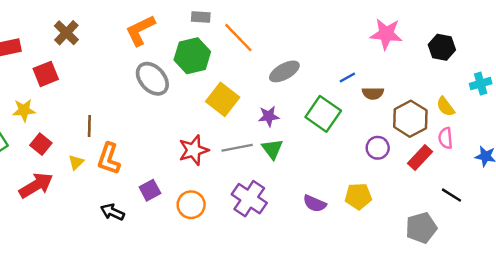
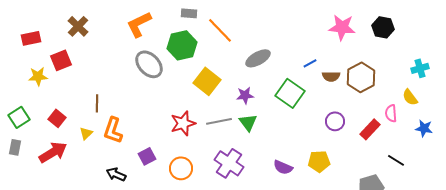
black hexagon: (442, 47) -> (383, 27), moved
yellow semicircle: (445, 107) -> (410, 97), moved
yellow star: (24, 110) -> (38, 76), moved
brown hexagon: (410, 119) -> (361, 77), moved

